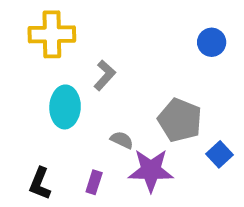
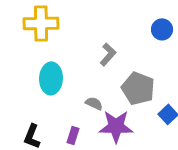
gray L-shape: (105, 75) -> (108, 54), moved

